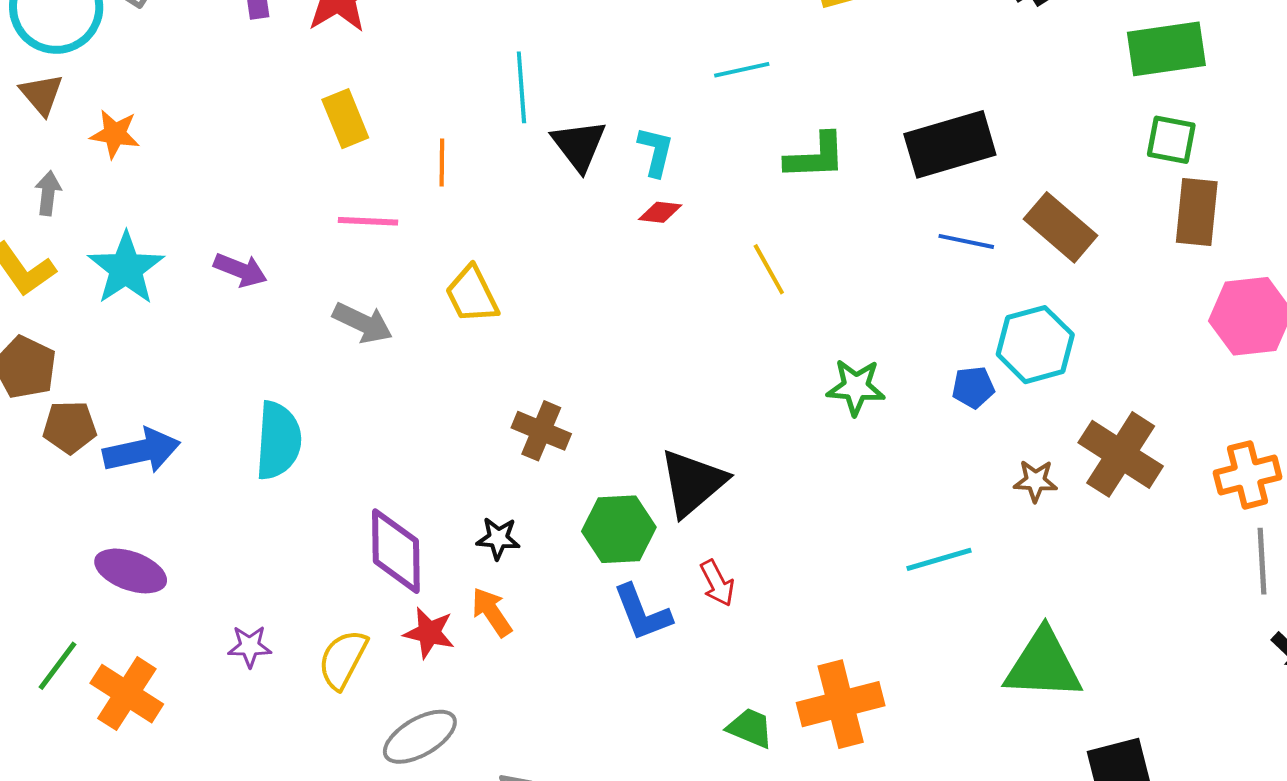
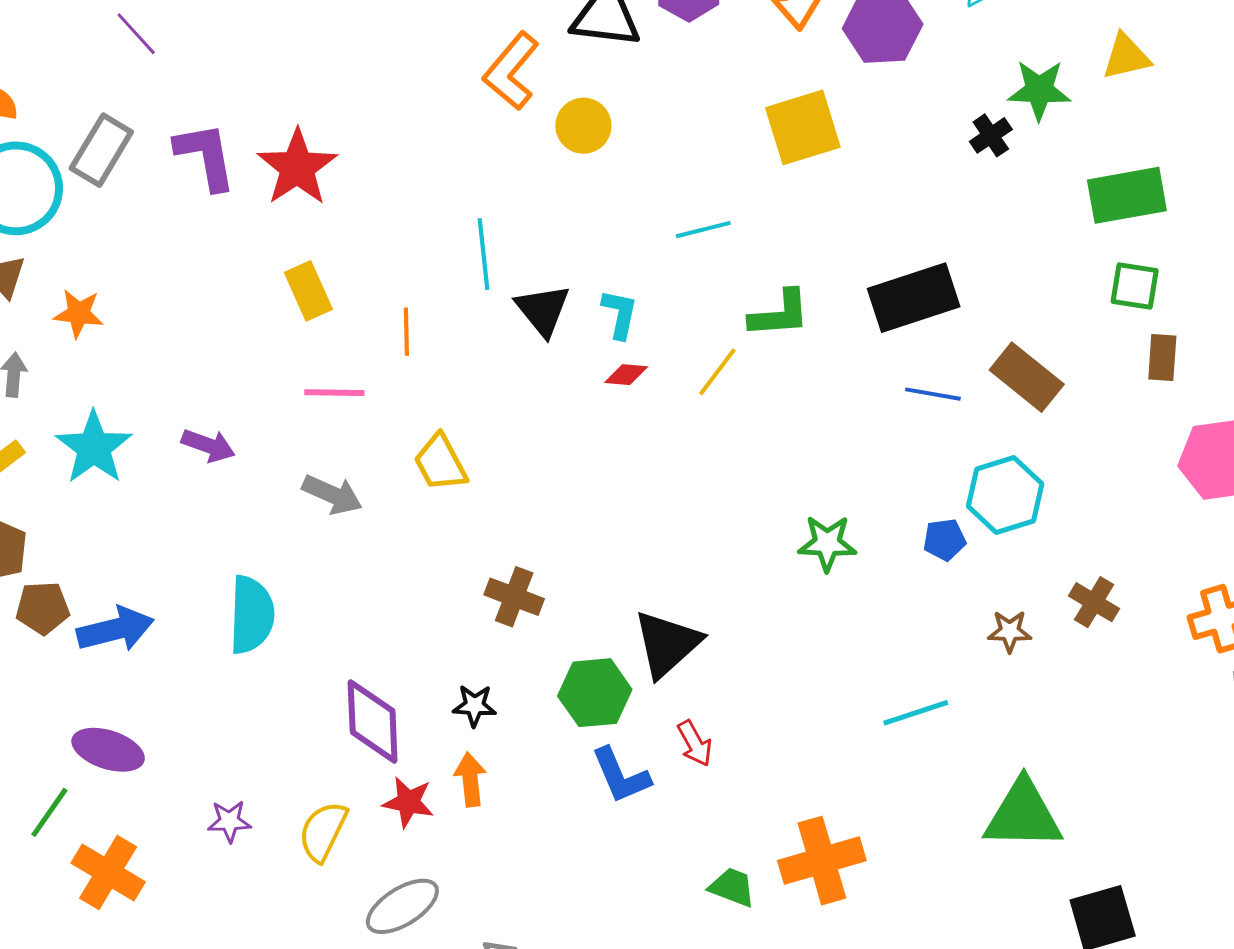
brown rectangle: (1197, 212) -> (1162, 358), size x0.7
yellow line: (769, 269) -> (717, 372), moved, turned 68
brown cross: (1121, 454) -> (1094, 602), size x0.6
orange arrow: (492, 612) -> (470, 779), turned 30
green line: (58, 666) -> (49, 812), moved

